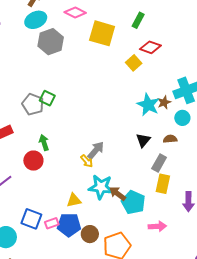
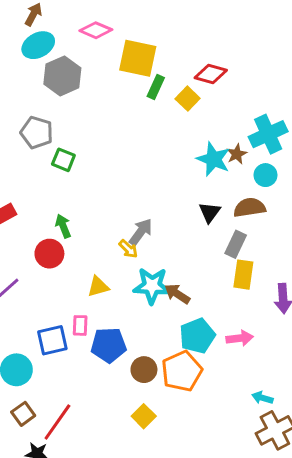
green rectangle: (138, 20) -> (156, 87), moved
gray pentagon: (33, 104) -> (37, 132), moved
brown semicircle: (170, 139) -> (249, 208), size x1.5
yellow triangle: (74, 200) -> (98, 287), moved
cyan pentagon: (133, 202) -> (197, 336), moved, turned 30
blue square: (31, 219) -> (52, 340), turned -30
pink rectangle: (52, 223) -> (80, 325), moved, turned -64
brown circle: (90, 234) -> (144, 370), moved

